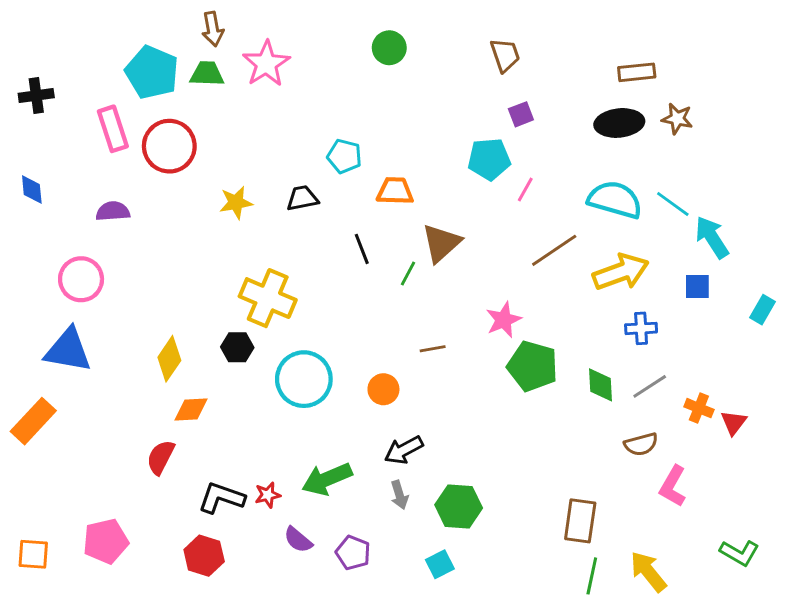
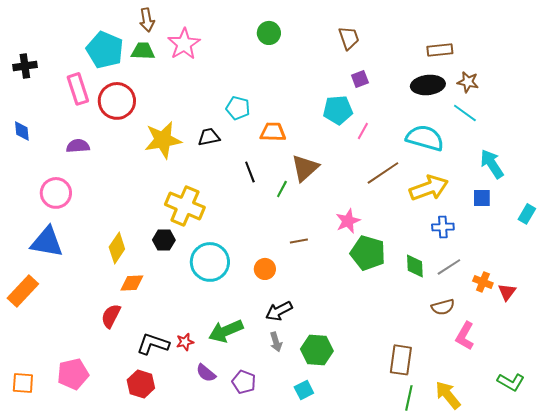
yellow star: (236, 203) -> (163, 140), size x1.6
cyan line: (673, 204) -> (465, 113), moved

